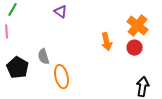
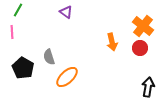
orange ellipse: (62, 77) -> (67, 77), turned 60

